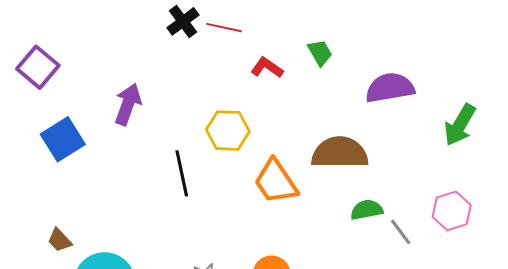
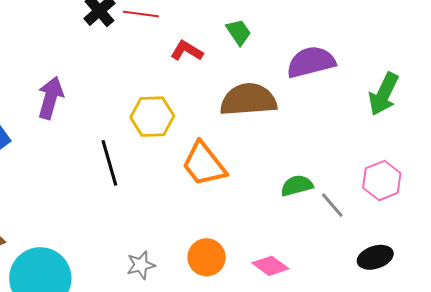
brown semicircle: (340, 153) -> (248, 100), moved

